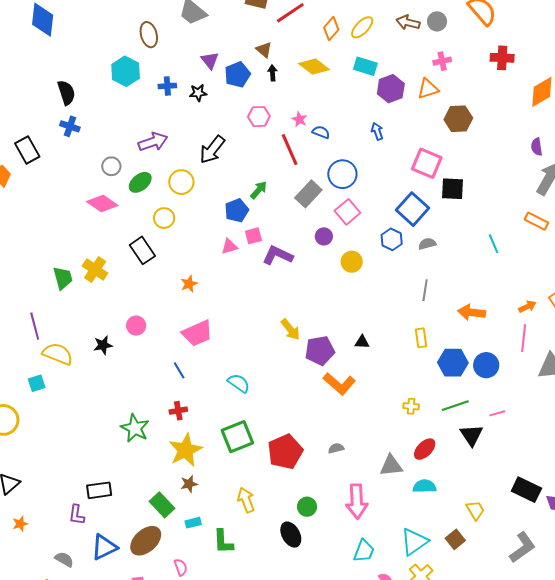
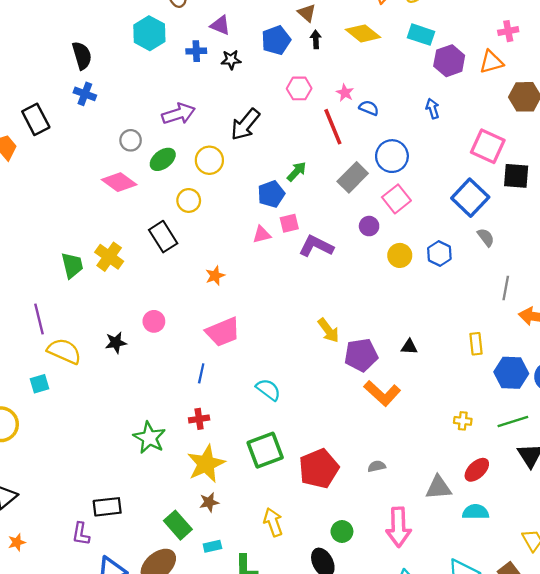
purple triangle: (210, 60) -> (220, 25), moved, turned -30
blue hexagon: (392, 239) -> (439, 253), moved
gray semicircle: (427, 244) -> (486, 237), turned 66
gray line: (425, 290) -> (506, 288), moved
blue line: (179, 370) -> (201, 373), turned 42

